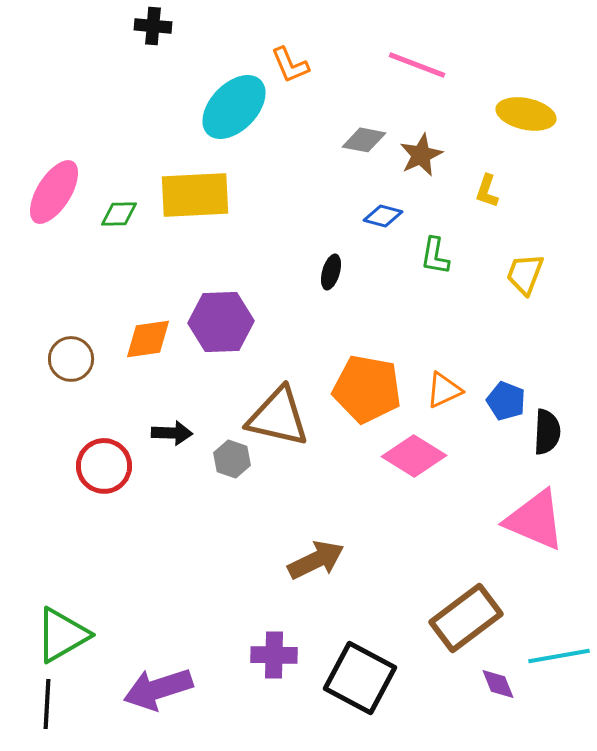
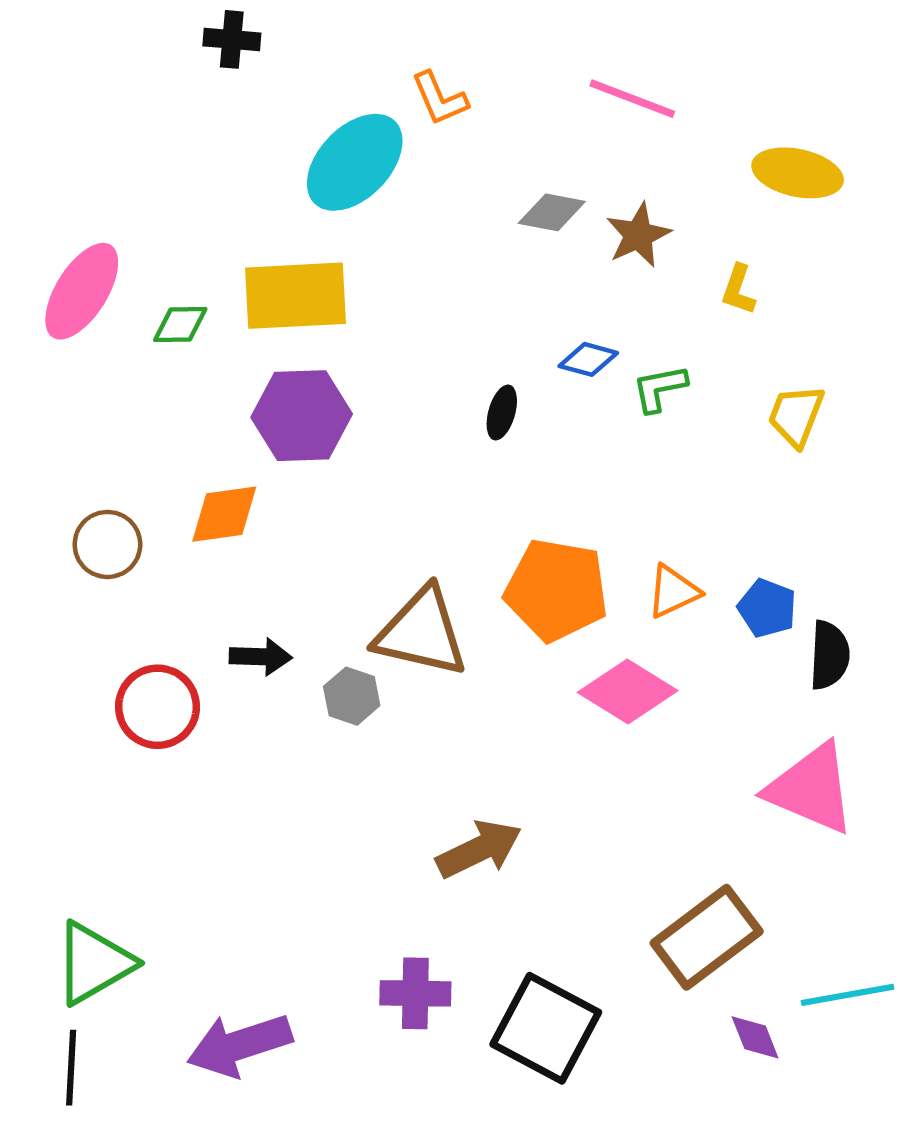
blue diamond: (383, 216) -> (588, 359), moved
green L-shape: (435, 256) -> (660, 388), turned 69
purple hexagon: (221, 322) -> (302, 416), moved

